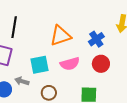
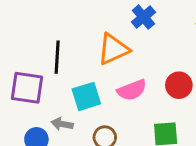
black line: (14, 27) -> (57, 57), moved
blue cross: (96, 39) -> (143, 17), moved

